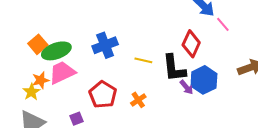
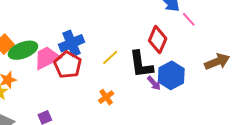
yellow line: (143, 60) -> (110, 57), turned -54
pink trapezoid: (62, 73) -> (47, 58), moved
red pentagon: (103, 95) -> (68, 65), moved

